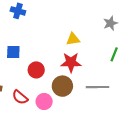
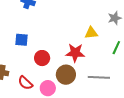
yellow triangle: (73, 39) -> (91, 33), moved

